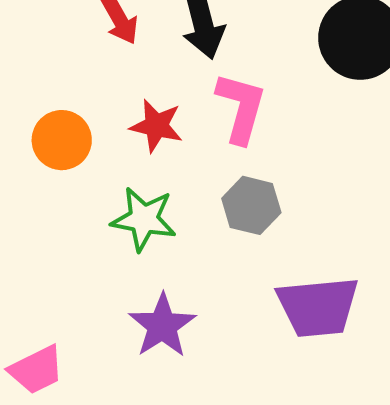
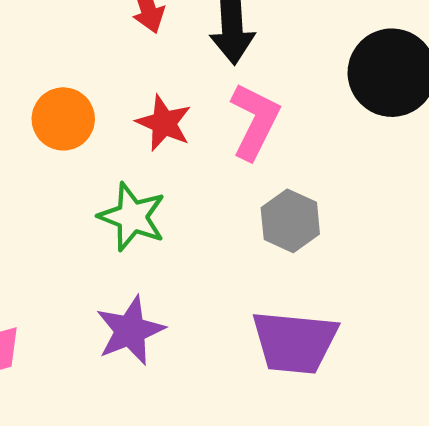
gray hexagon: (251, 205) -> (290, 221), moved

